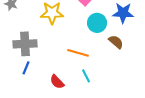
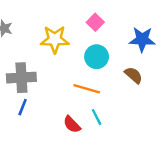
cyan circle: (97, 23) -> (97, 57), moved
red semicircle: (57, 82) -> (72, 124), moved

